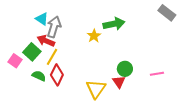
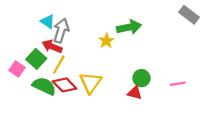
red diamond: (57, 75) -> (65, 85), turned -70
green semicircle: (39, 76) -> (44, 86), size x1.5
red triangle: (119, 82) -> (135, 93), turned -40
yellow triangle: (96, 89) -> (91, 83), moved

